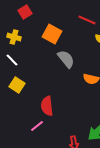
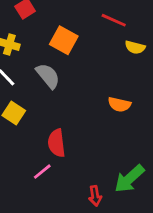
gray semicircle: (66, 59) -> (48, 76), moved

